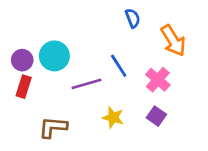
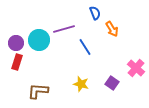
orange arrow: (173, 41) -> (112, 29), moved, size x0.7
pink cross: (158, 80) -> (136, 68), moved
purple line: (87, 84) -> (64, 29), moved

